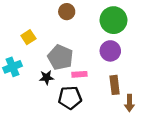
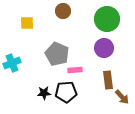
yellow square: (28, 37) -> (27, 23), moved, turned 32
black star: (47, 78) -> (44, 93), moved
brown arrow: (129, 103) -> (122, 97), turned -42

